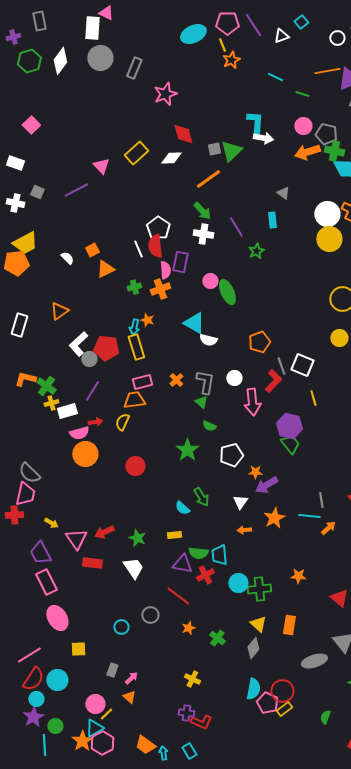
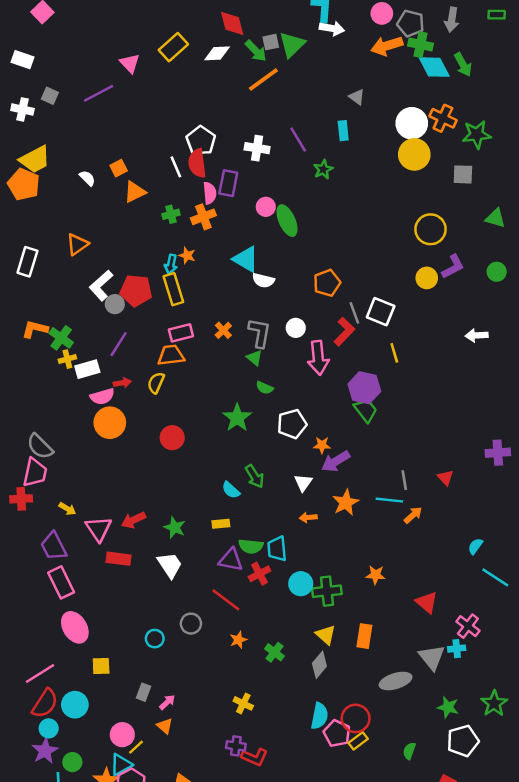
green arrow: (202, 211) -> (256, 51), moved
orange pentagon: (16, 263) -> (24, 184), turned 30

